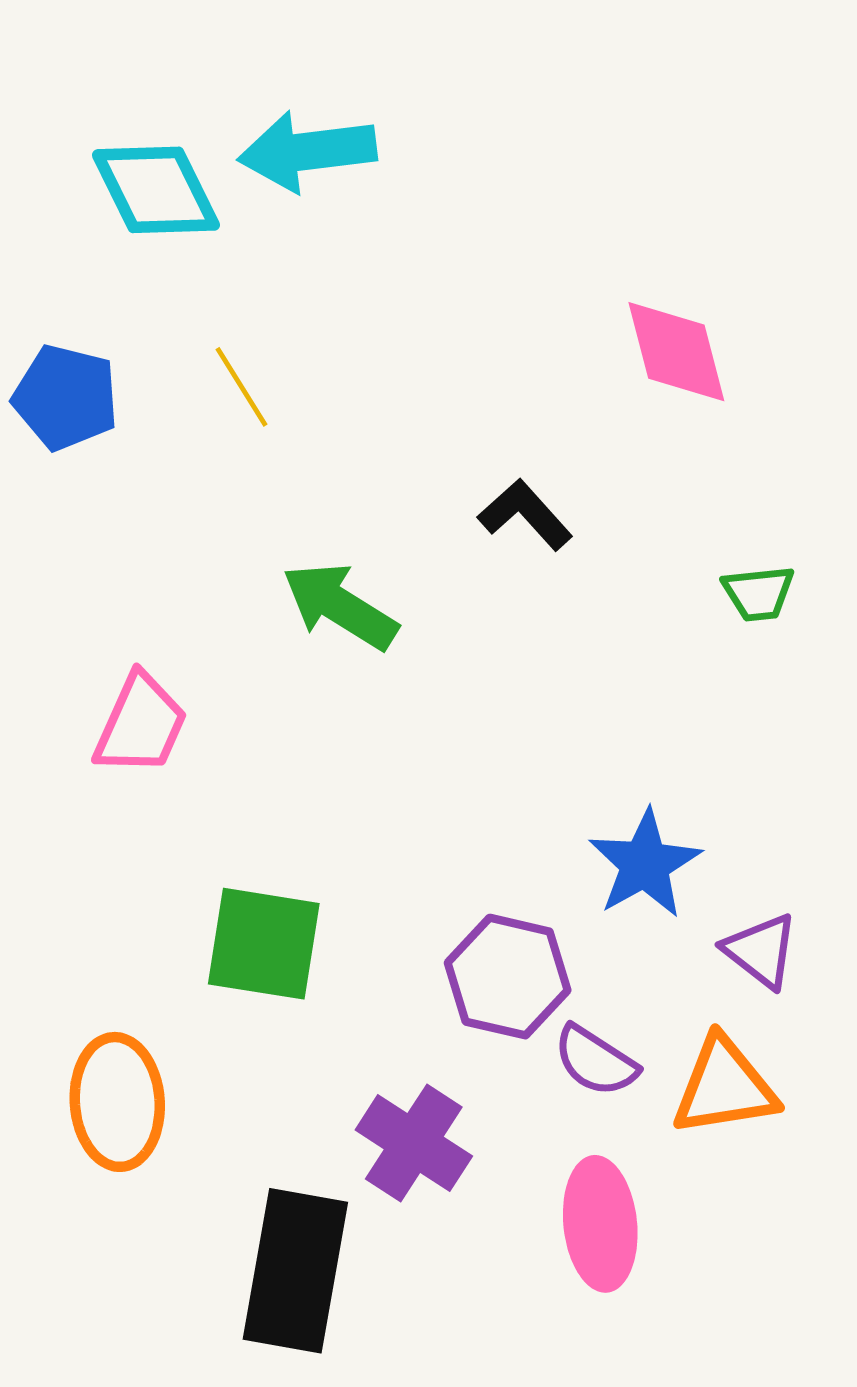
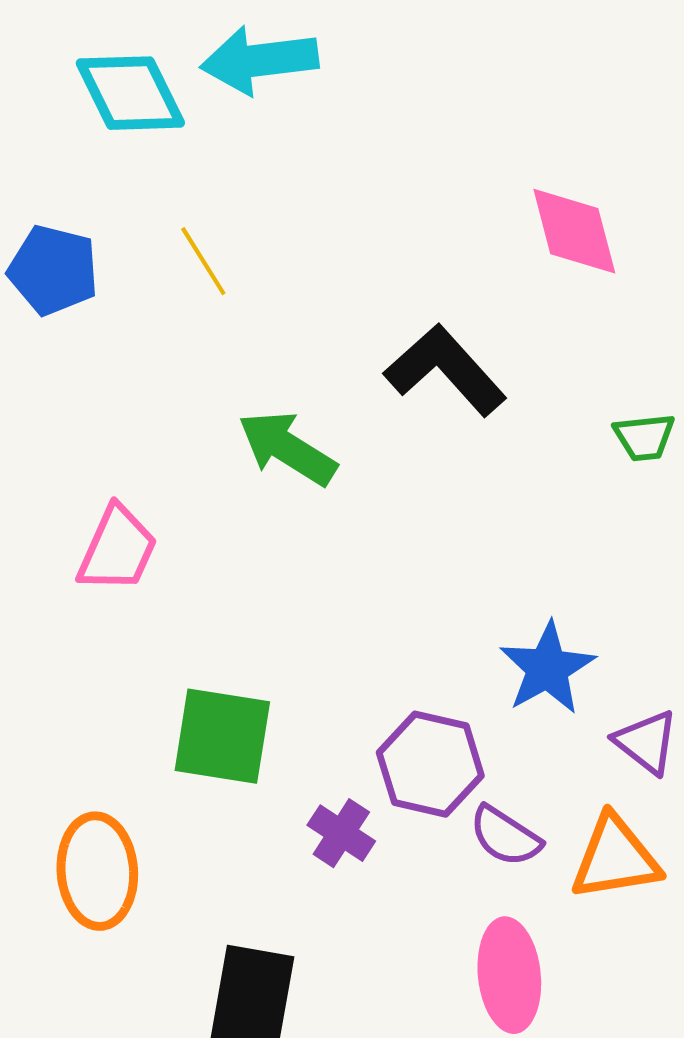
black L-shape: (525, 515) -> (445, 370), size x1.5
purple cross: (414, 1143) -> (341, 833), moved, size x0.7

